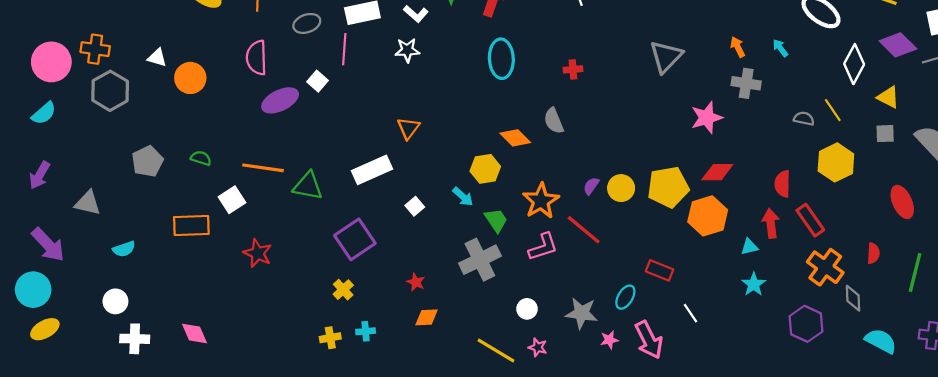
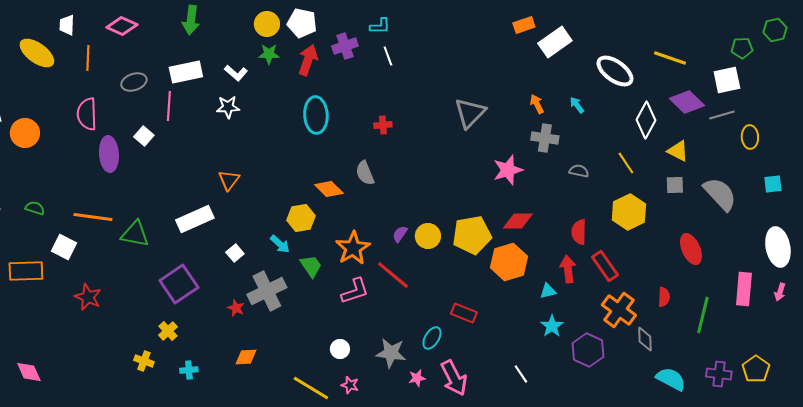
purple ellipse: (280, 100) -> (109, 154), turned -68
gray semicircle: (804, 119) -> (579, 171), moved
white square: (232, 200) -> (64, 247), turned -30
gray cross: (480, 260) -> (267, 291), moved
red star: (416, 282) -> (236, 308), moved
white line: (691, 313) -> (521, 374), moved
purple hexagon: (806, 324) -> (588, 350), moved
yellow cross: (330, 338) -> (144, 361), moved, turned 30

